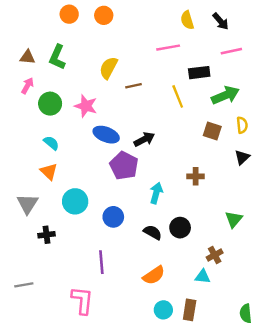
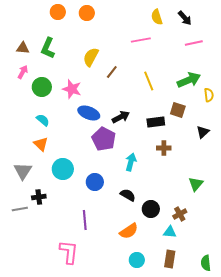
black rectangle: (199, 73) -> (156, 122), moved
brown line: (134, 86) -> (112, 72), turned -40
yellow semicircle: (242, 125) -> (209, 95), moved
black circle: (180, 228) -> (151, 209), moved
gray line: (24, 285) -> (20, 209), moved
brown rectangle: (190, 310) -> (170, 259), moved

